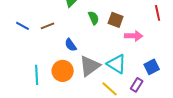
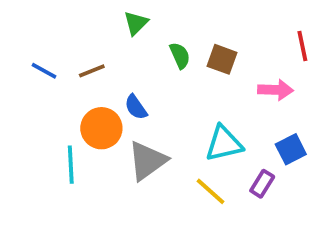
pink arrow: (134, 36) -> (276, 90), moved
cyan triangle: (117, 64) -> (224, 144), turned -45
gray triangle: (90, 66) -> (147, 161), moved
orange circle: (63, 71) -> (101, 128), moved

